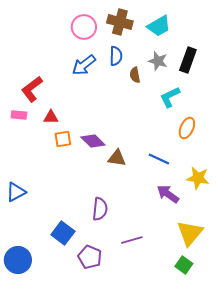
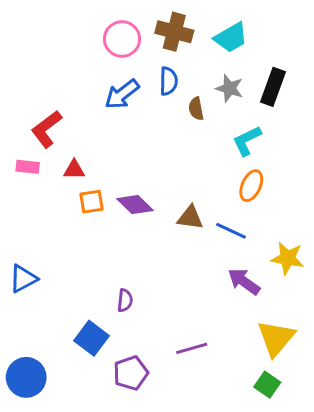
orange ellipse: (187, 128) -> (251, 186), moved
brown triangle: (117, 158) -> (190, 218), moved
purple semicircle: (100, 209) -> (125, 300), moved, size x0.7
purple pentagon: (90, 257) -> (131, 373), turned 30

